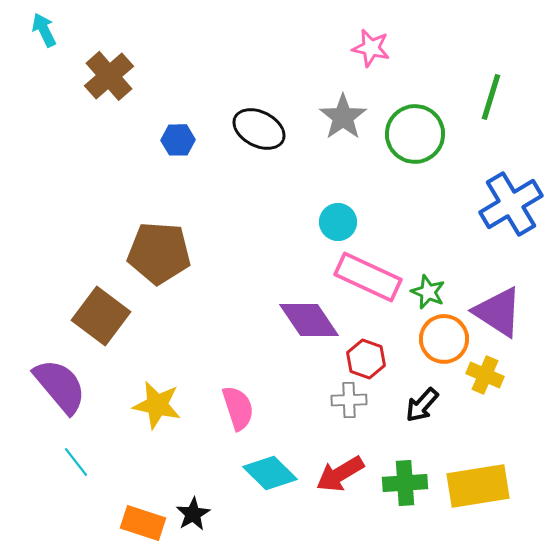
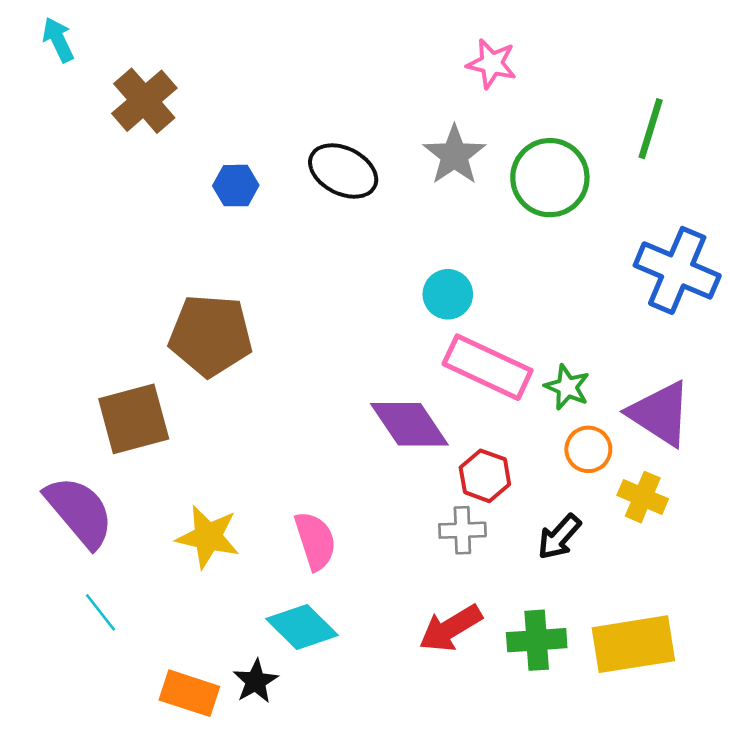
blue cross: (511, 204) -> (677, 270), turned -36
brown square: (101, 316) -> (134, 419), turned 38
orange circle: (444, 339) -> (588, 449), size x0.7
cyan diamond: (270, 473) -> (302, 627), moved

